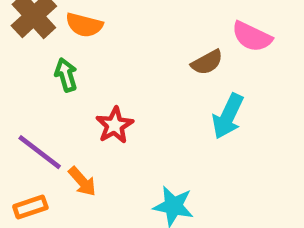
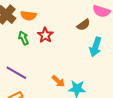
red star: (115, 125) -> (45, 35), moved
orange arrow: (82, 182) -> (58, 81), moved

